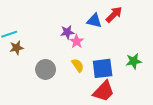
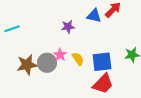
pink star: (77, 41) -> (60, 55), moved
brown star: (16, 48) -> (27, 65), moved, size x1.5

